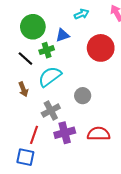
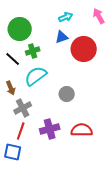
blue triangle: (63, 35) -> (62, 37), moved
gray cross: (51, 110) -> (23, 108), moved

